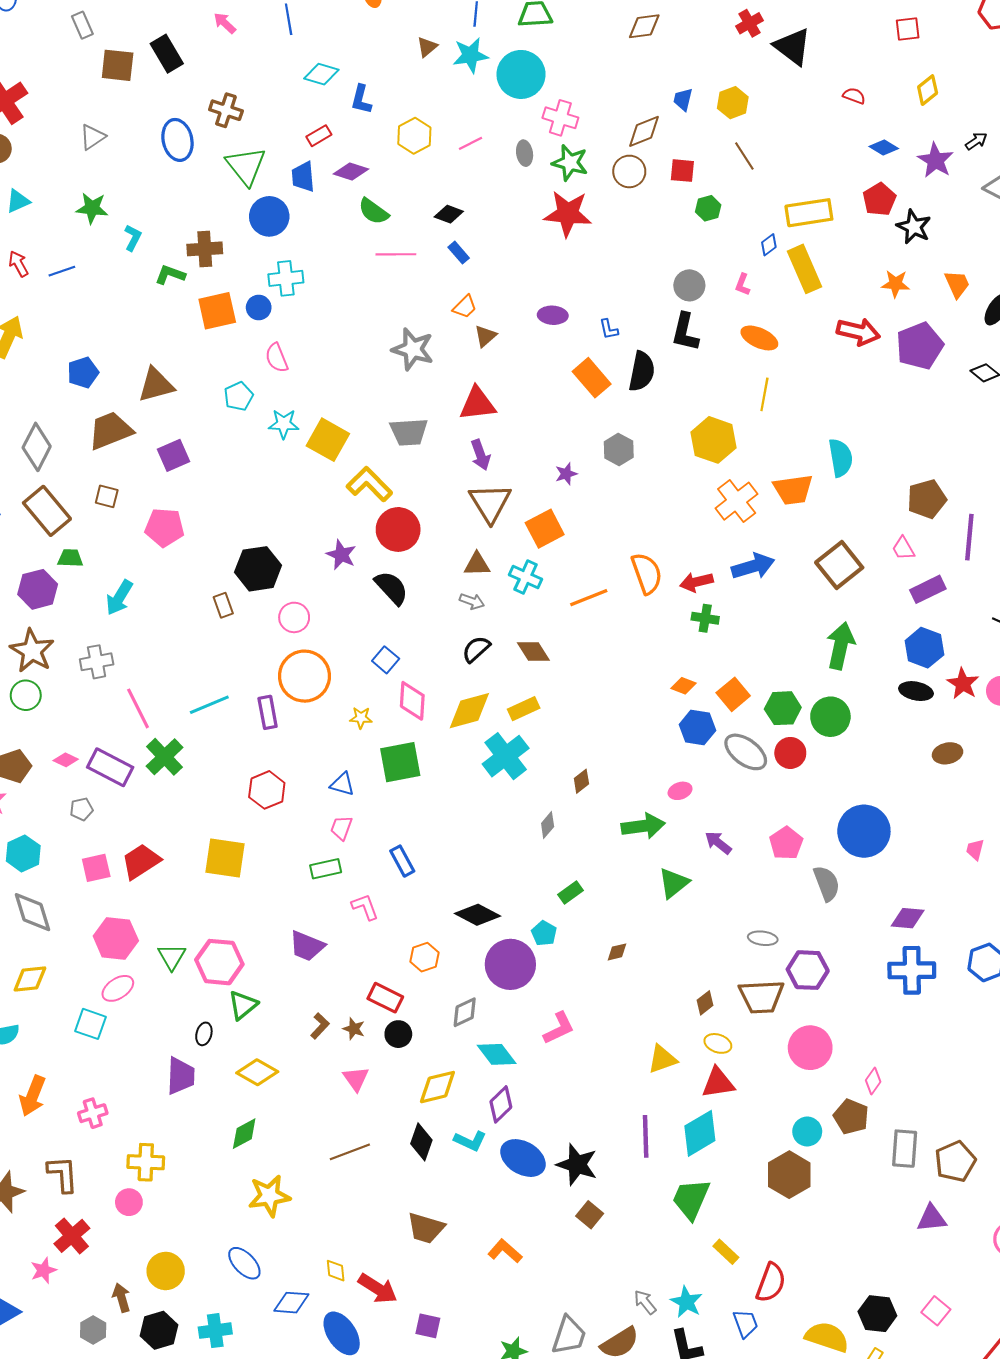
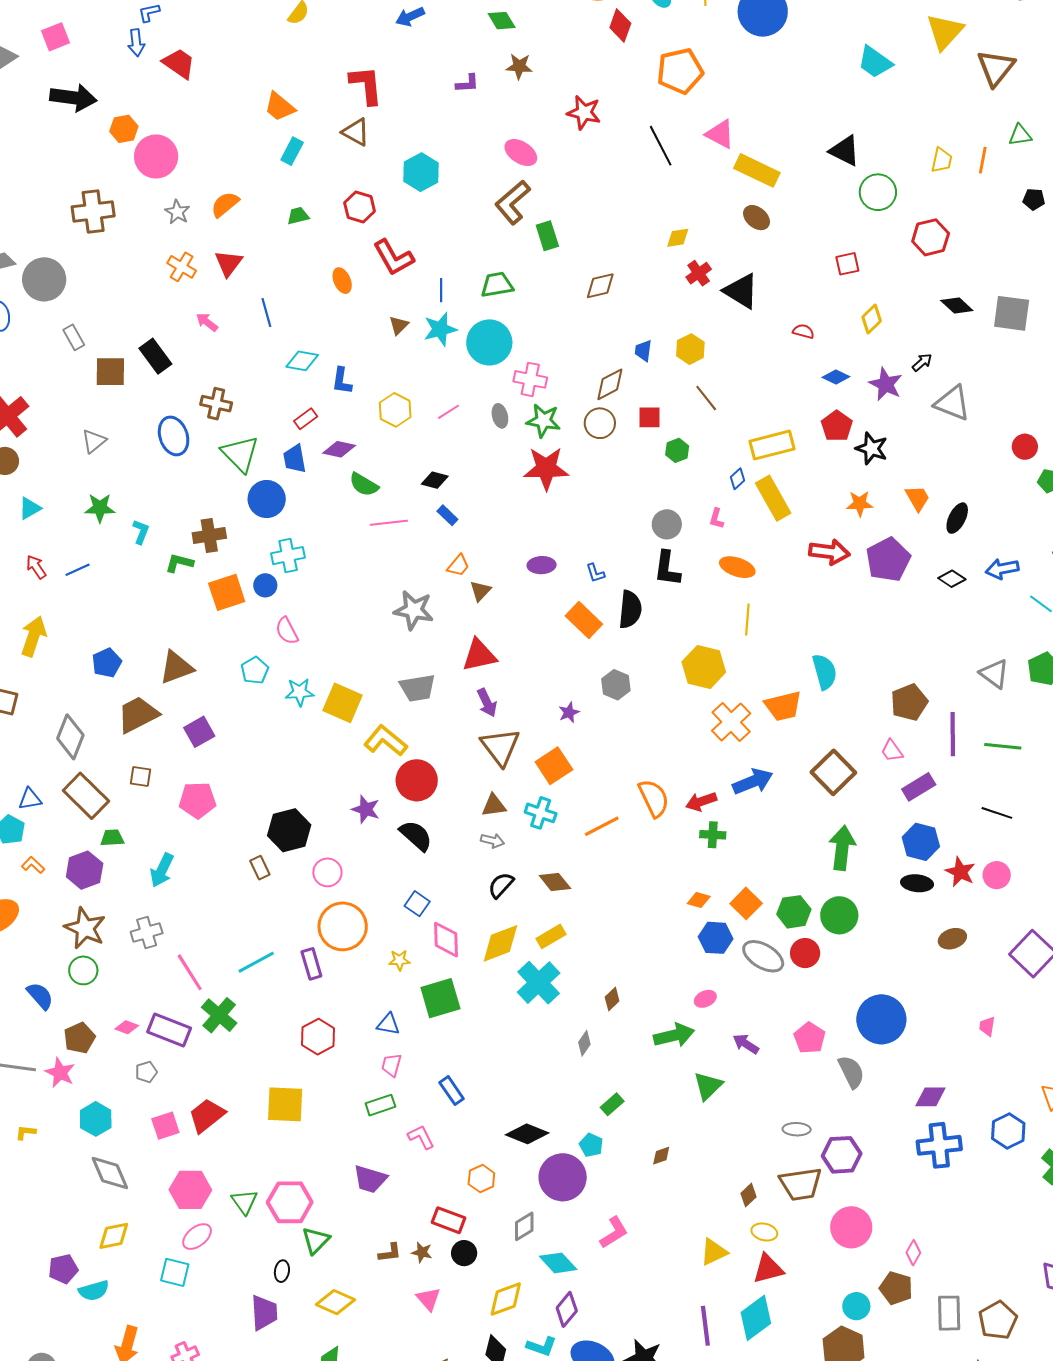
brown L-shape: (320, 1026) -> (390, 1253), turned 45

